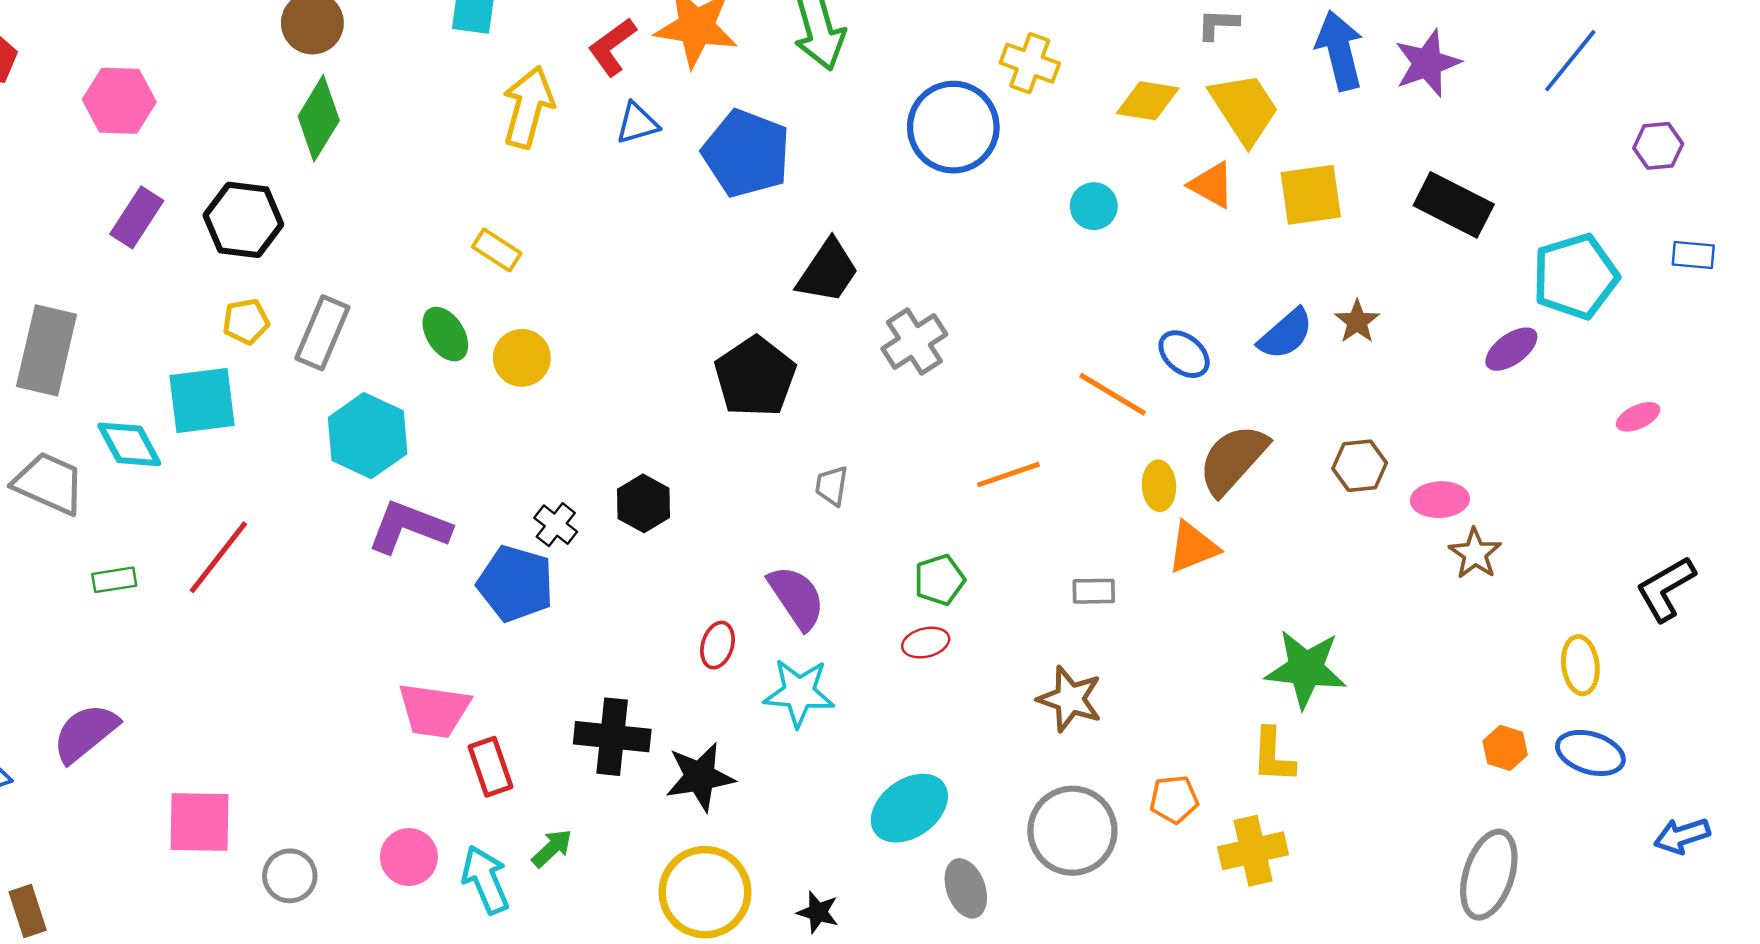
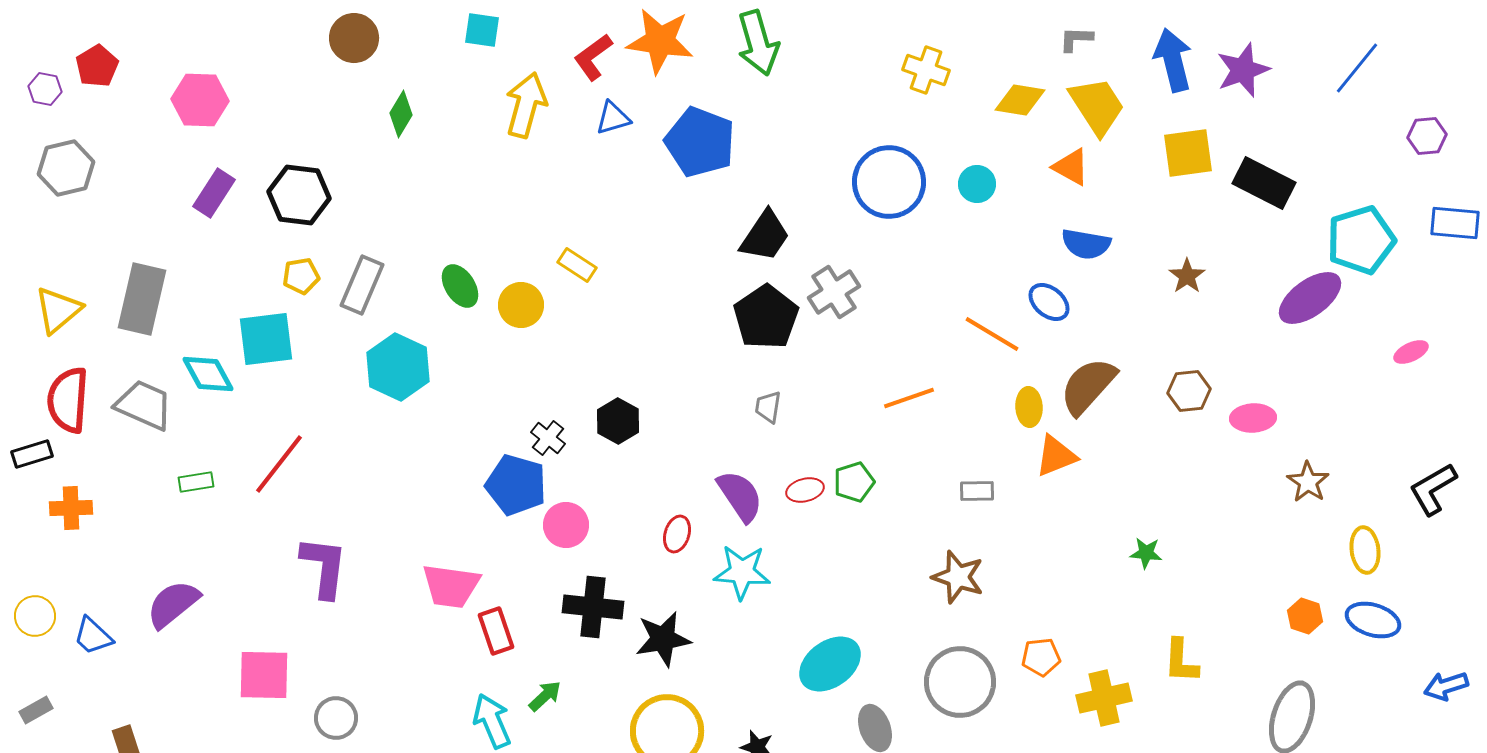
green diamond: (319, 118) -> (401, 114), moved, size x0.7
blue circle: (953, 127) -> (889, 182), moved
yellow square: (1311, 195) -> (1188, 153), moved
yellow rectangle: (497, 250) -> (577, 265), moved
blue rectangle: (1693, 255) -> (1455, 223), size x1.4
blue semicircle: (1286, 334) -> (1086, 244), moved, turned 51
purple ellipse: (1511, 349) -> (1310, 298), size x1.5
black pentagon: (755, 377) -> (766, 317), moved
purple L-shape: (409, 527) -> (324, 567), moved, turned 76
brown star: (1475, 554) -> (1308, 482), moved
red ellipse: (926, 643) -> (805, 490), moved
green star: (1306, 669) -> (1146, 553), size x0.5
yellow L-shape: (1273, 755) -> (1181, 661), moved
pink circle: (409, 857) -> (566, 525), moved

